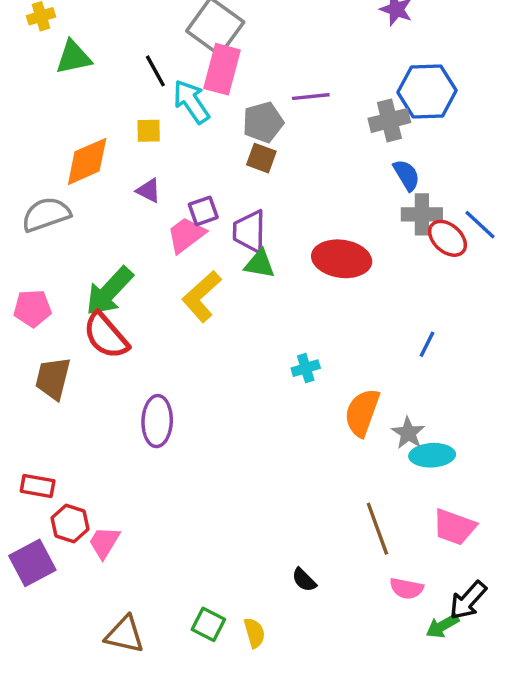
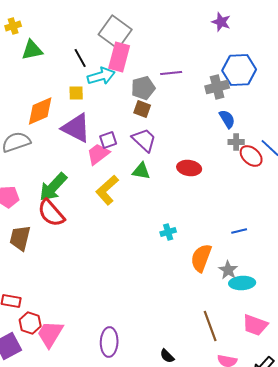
cyan arrow: (191, 102) -> (101, 76), turned 108
purple triangle: (149, 190) -> (76, 128), size x2.0
gray cross: (422, 214) -> (236, 142), size x0.7
purple trapezoid: (249, 231) -> (144, 140), moved, turned 132
red ellipse: (342, 259) -> (189, 168), size x0.7
blue line: (427, 344) -> (239, 231), moved, turned 49
purple ellipse: (157, 421) -> (109, 342), moved
pink trapezoid: (104, 542) -> (50, 334), size x1.4

